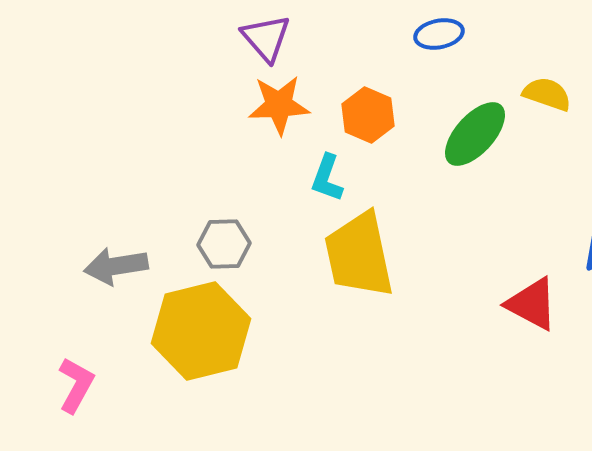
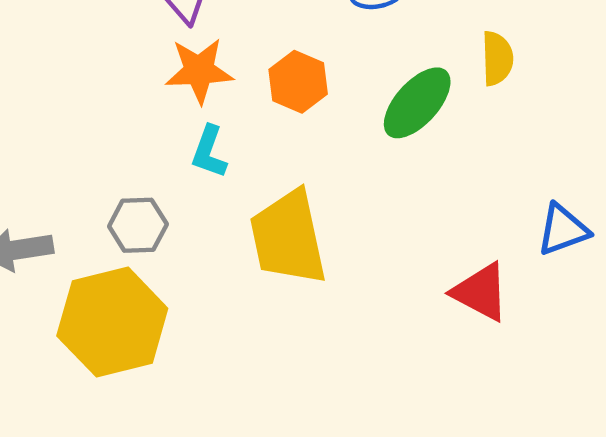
yellow semicircle: (547, 94) -> (497, 58), turned 69
cyan L-shape: (327, 178) -> (209, 152), moved

